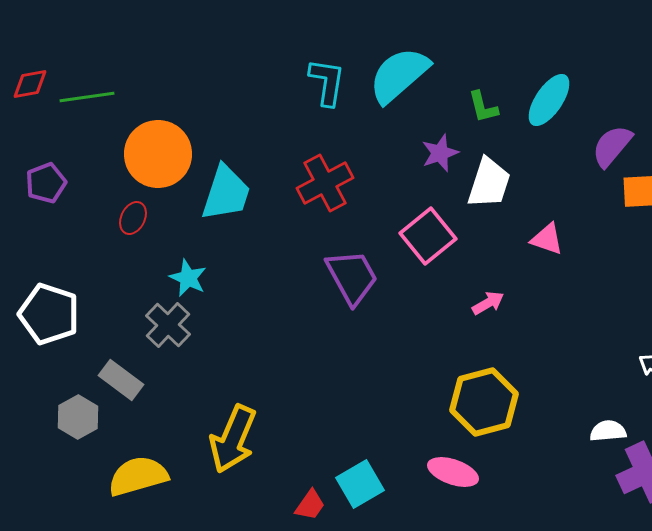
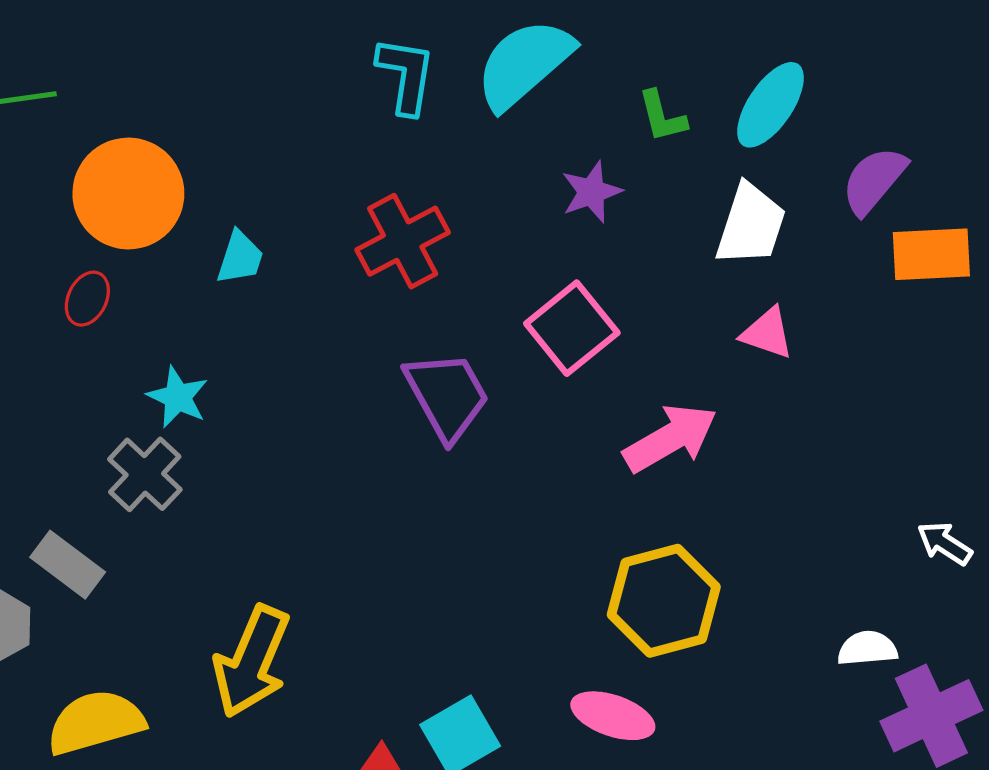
white trapezoid: (489, 183) -> (751, 225), moved
cyan trapezoid: (226, 193) -> (240, 258), size x0.6
pink arrow: (488, 303) -> (670, 438), size x1.8

